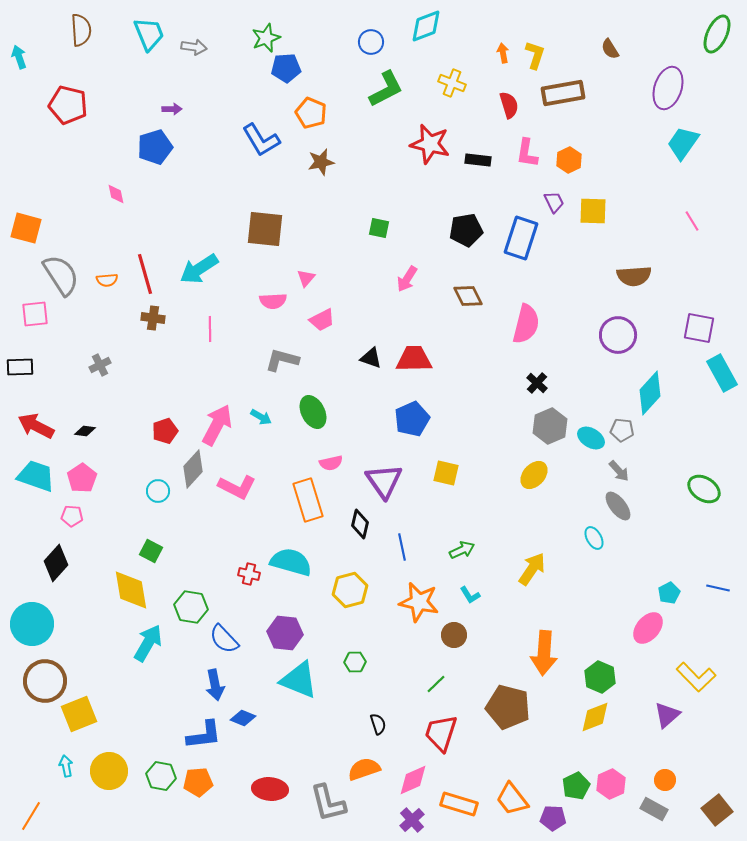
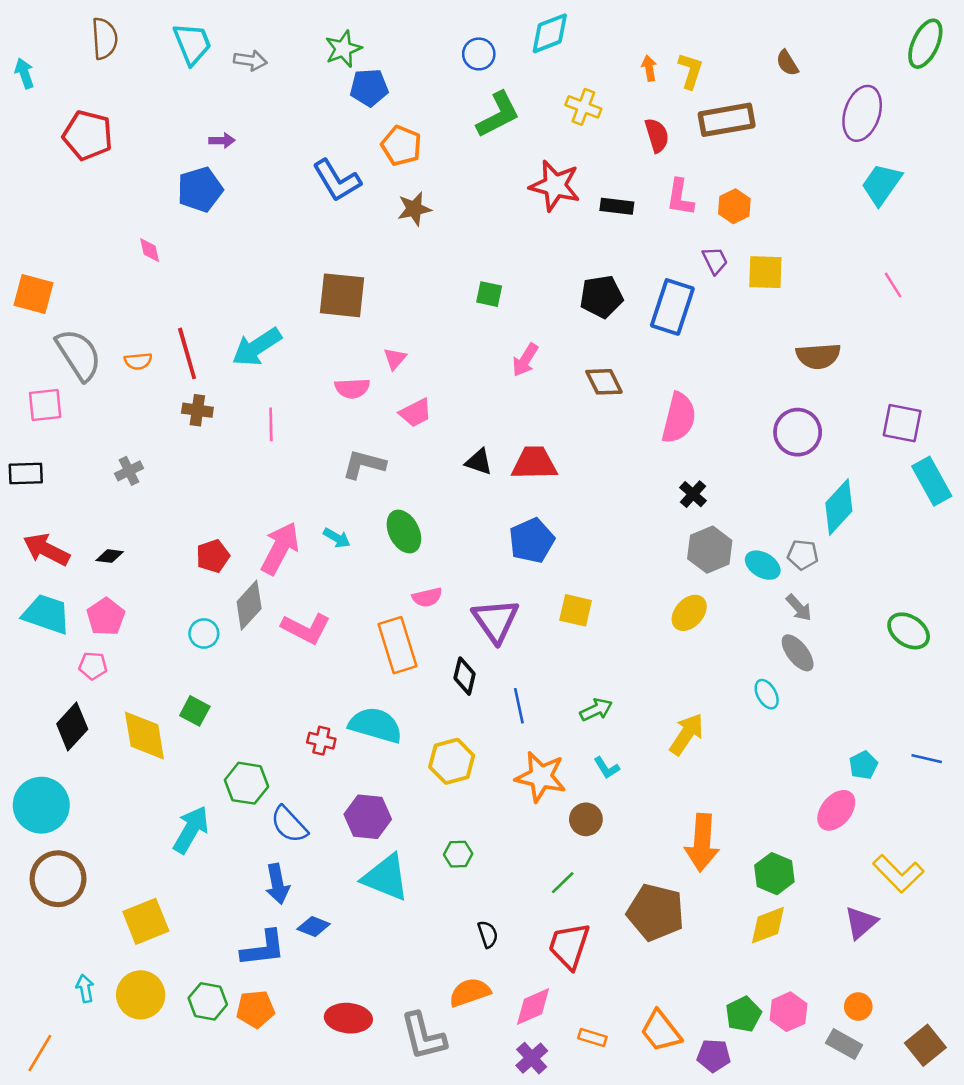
yellow diamond: (131, 590) -> (144, 735), moved
yellow square: (79, 714) -> (146, 921), moved
orange rectangle: (459, 804) -> (592, 1037), size x0.6

